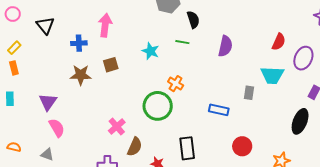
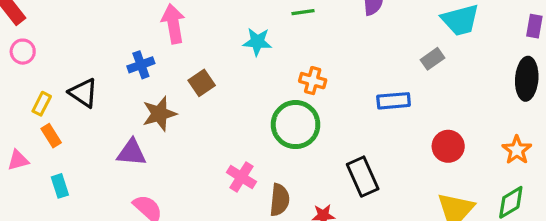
black triangle: (45, 25) -> (83, 93), moved
gray rectangle: (249, 93) -> (433, 59), turned 64
purple triangle: (48, 102) -> (132, 153), moved, turned -42

